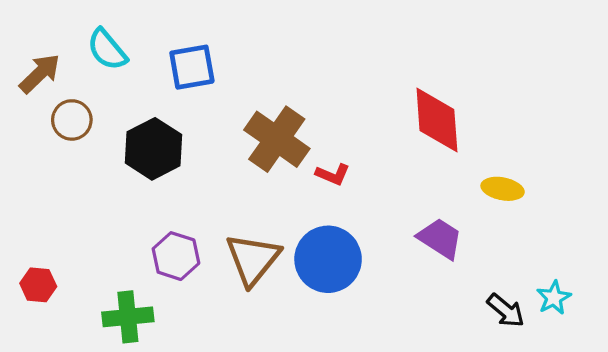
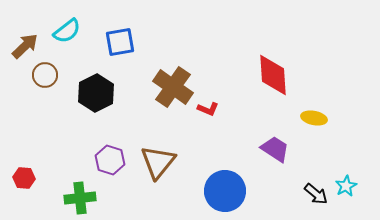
cyan semicircle: (107, 50) -> (67, 31), turned -88
blue circle: (328, 259) -> (225, 191), moved

